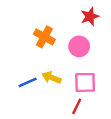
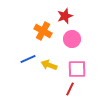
red star: (90, 16) -> (65, 16), moved
blue line: (28, 82) -> (28, 59), moved

